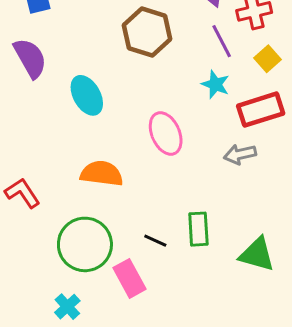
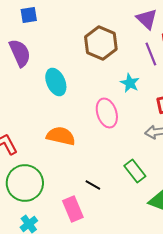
cyan star: (215, 84) -> (130, 83), moved
green rectangle: (198, 229) -> (135, 171), moved, turned -40
green circle: (85, 244) -> (25, 183), moved

